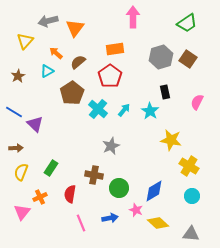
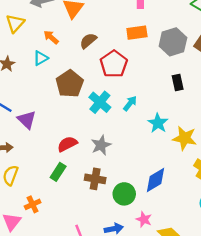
orange rectangle: (115, 49) -> (137, 33), moved
brown semicircle: (78, 62) -> (88, 41), moved
cyan star: (150, 111) -> (158, 123), moved
gray star: (111, 146) -> (101, 145), moved
green rectangle: (51, 168) -> (58, 172), moved
blue diamond: (154, 191) -> (156, 180), moved
red semicircle: (70, 194) -> (67, 144), moved, turned 54

